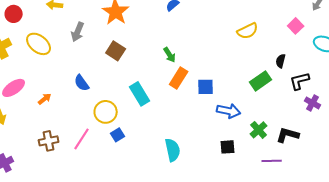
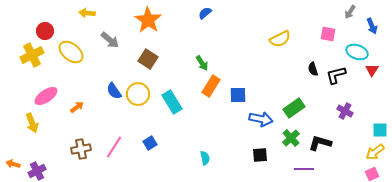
red circle: (14, 14) -> (45, 31), moved
pink square: (296, 26) -> (328, 34), turned -35
gray arrow: (78, 32) -> (110, 40), turned -72
black semicircle: (281, 61) -> (313, 69), turned -32
green rectangle: (261, 81) -> (294, 108), moved
black L-shape: (300, 81) -> (336, 75), moved
yellow circle: (106, 112) -> (138, 94), moved
cyan semicircle: (173, 150) -> (205, 158), size x0.6

